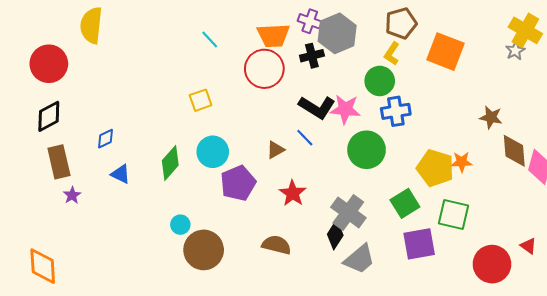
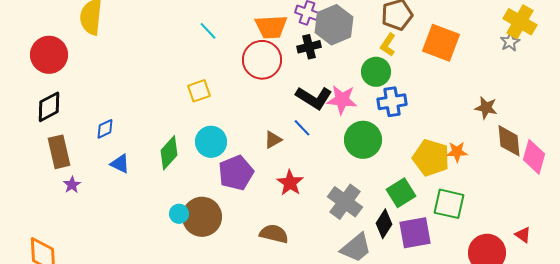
black diamond: (335, 235) -> (384, 224), moved
brown circle: (204, 250) -> (202, 217), moved

